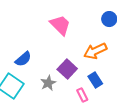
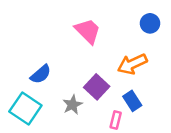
pink rectangle: (82, 95) -> (116, 120), turned 40

